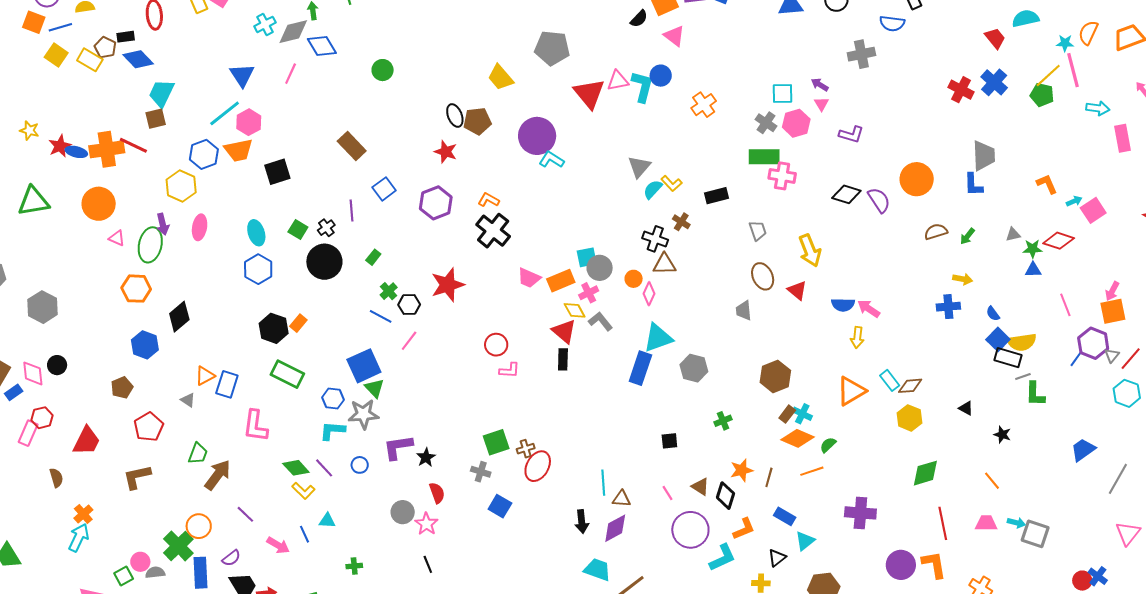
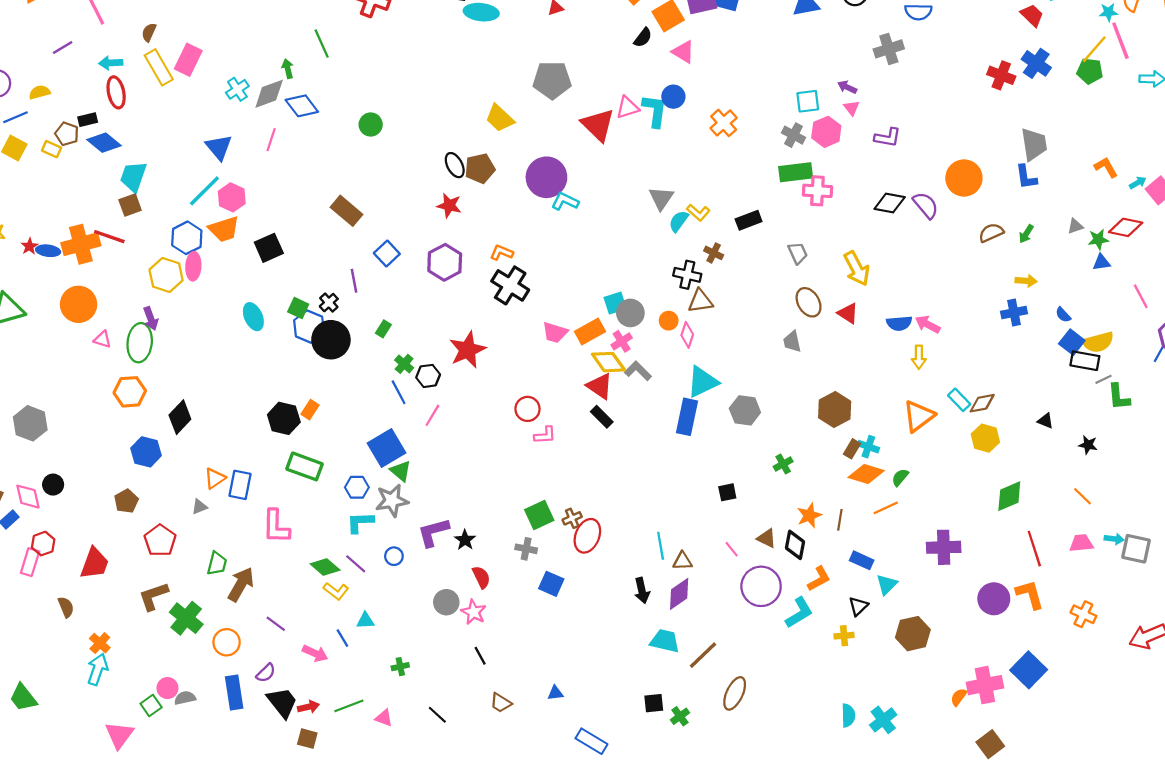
yellow rectangle: (90, 60) -> (51, 149), size x0.7
red star: (60, 146) -> (29, 246), size x0.7
pink ellipse: (200, 227) -> (193, 266), moved
blue hexagon: (258, 269) -> (309, 327), moved
yellow diamond: (575, 310) -> (608, 362), size x1.4
blue line: (381, 316) -> (399, 392), turned 40
black rectangle: (563, 359) -> (602, 417), turned -40
gray triangle: (188, 400) -> (199, 507), turned -49
green cross: (178, 546) -> (186, 618), moved

